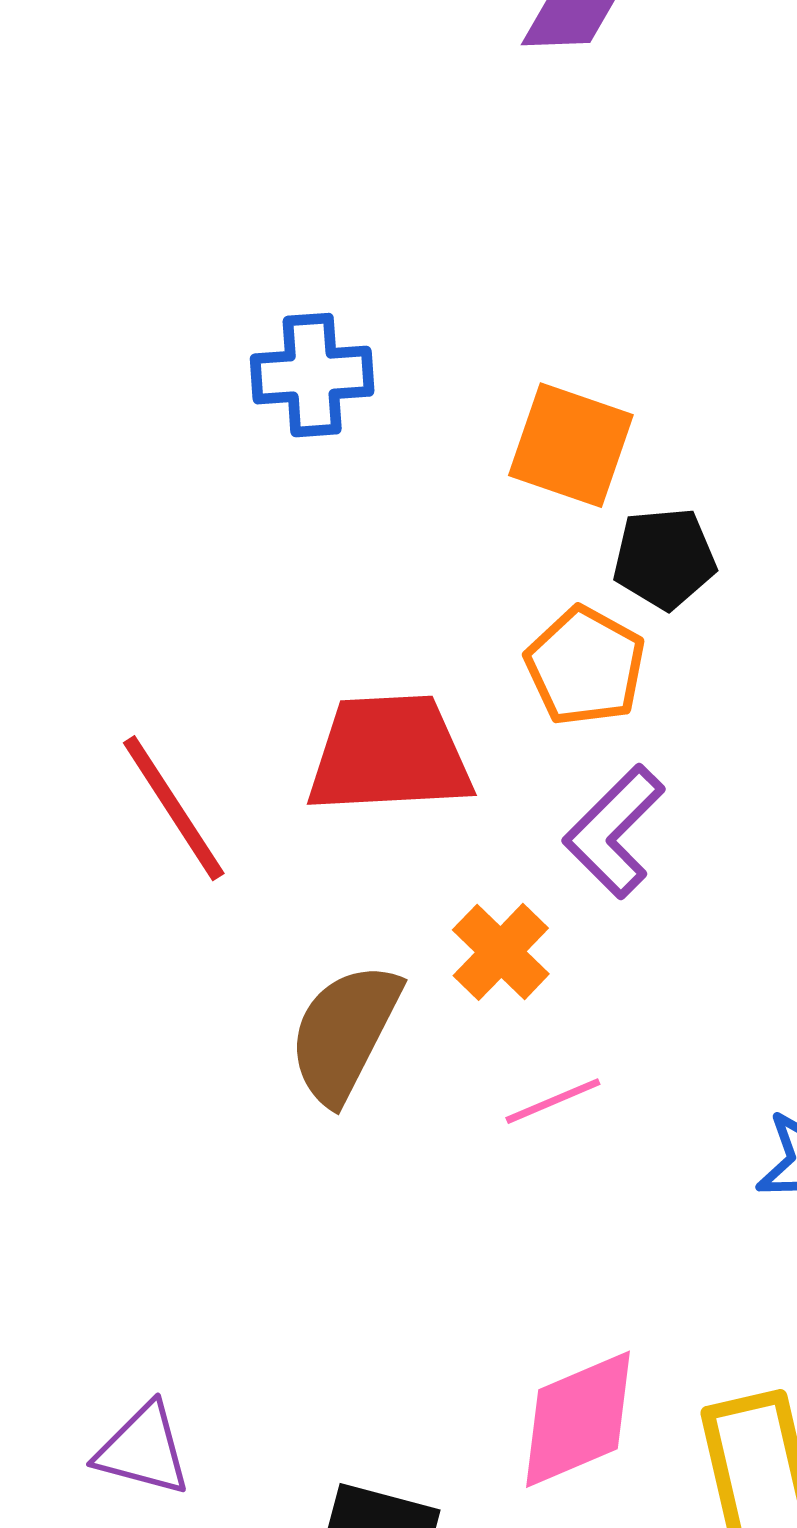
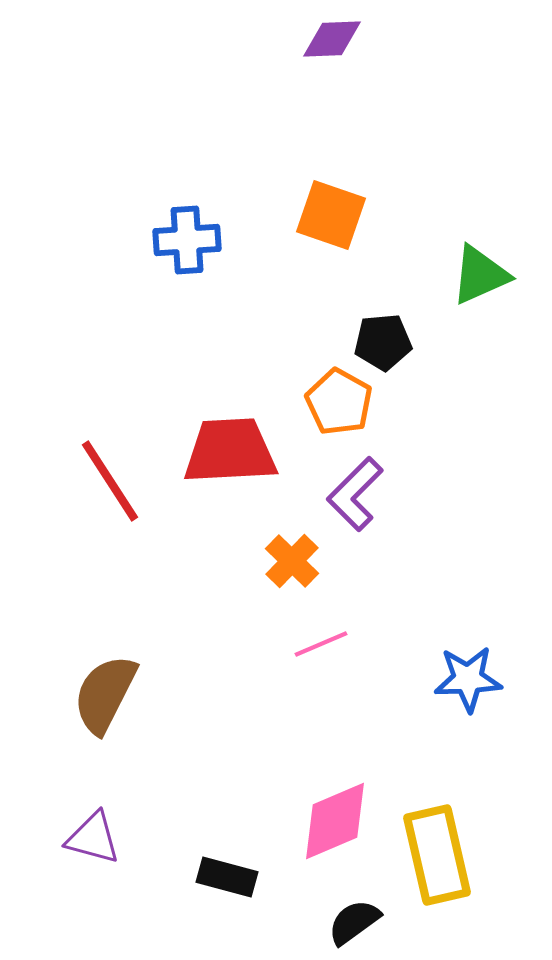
orange square: (571, 445) -> (331, 215), moved
brown semicircle: (344, 1033) -> (105, 694), moved

